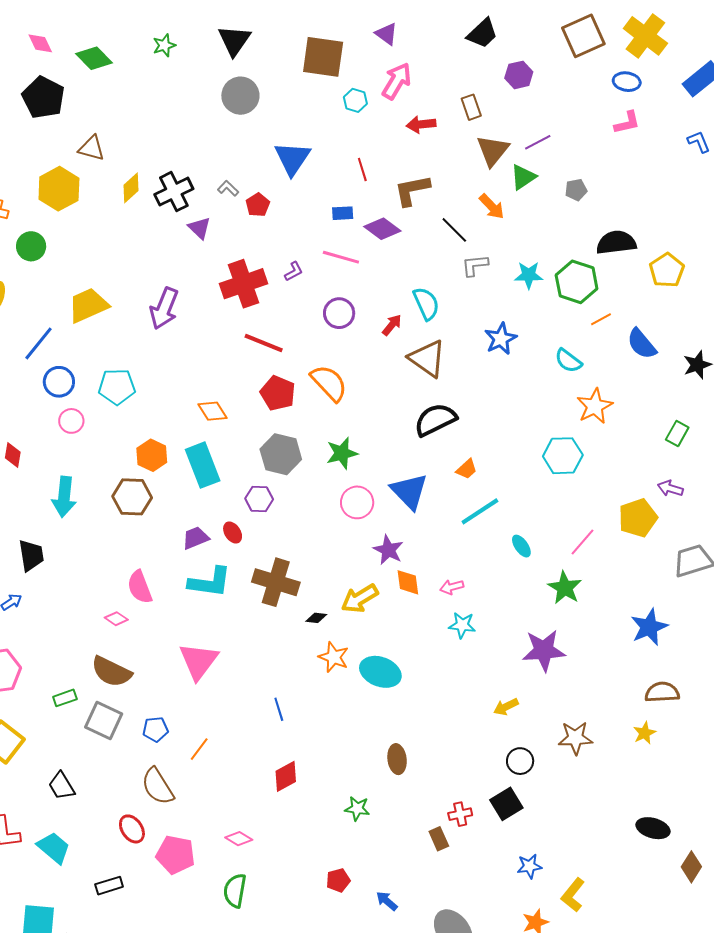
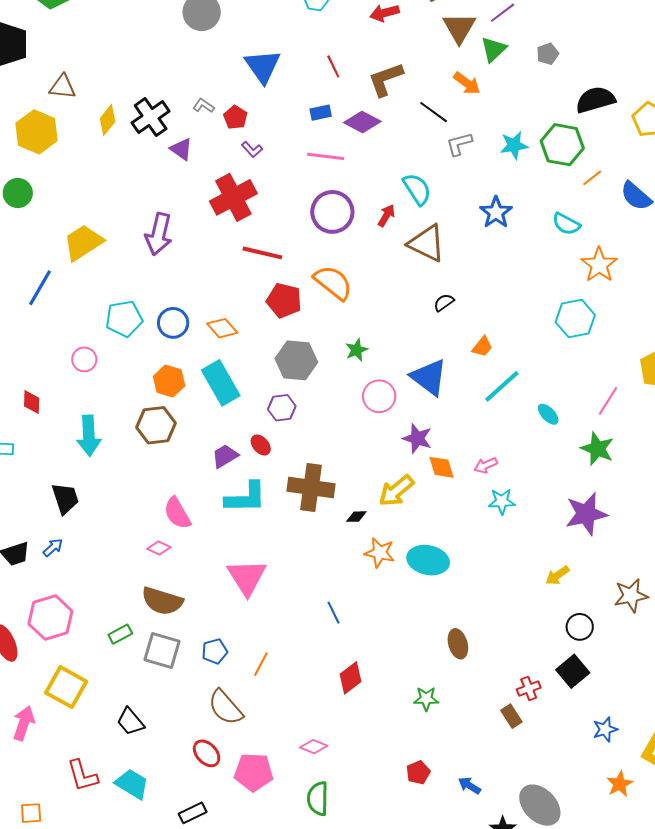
purple L-shape: (294, 271) -> (252, 149), moved, turned 85
purple circle: (339, 313) -> (332, 212), size x1.4
blue circle: (59, 382) -> (173, 323), moved
black semicircle: (435, 420) -> (444, 302), size x0.5
green star: (342, 453) -> (357, 350), size x0.7

